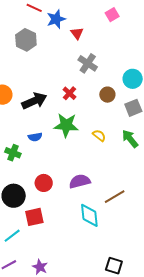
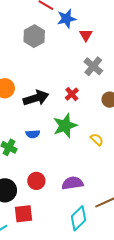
green star: (66, 125) -> (65, 126), turned -30
cyan diamond: (89, 215) -> (78, 218), turned 45

